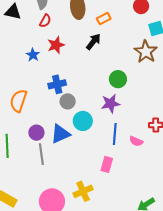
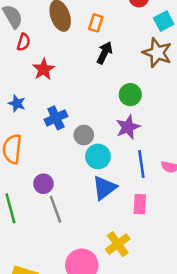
orange rectangle: (104, 19) -> (96, 23), turned -32
black arrow: (93, 42) -> (105, 53), moved
blue star: (33, 55) -> (17, 103), moved
gray circle: (68, 101) -> (84, 135), moved
blue triangle: (60, 134) -> (104, 188), moved

